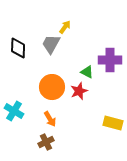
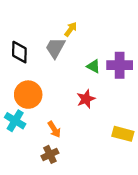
green triangle: (87, 72) -> (93, 66), moved
orange circle: (52, 87) -> (28, 95), moved

